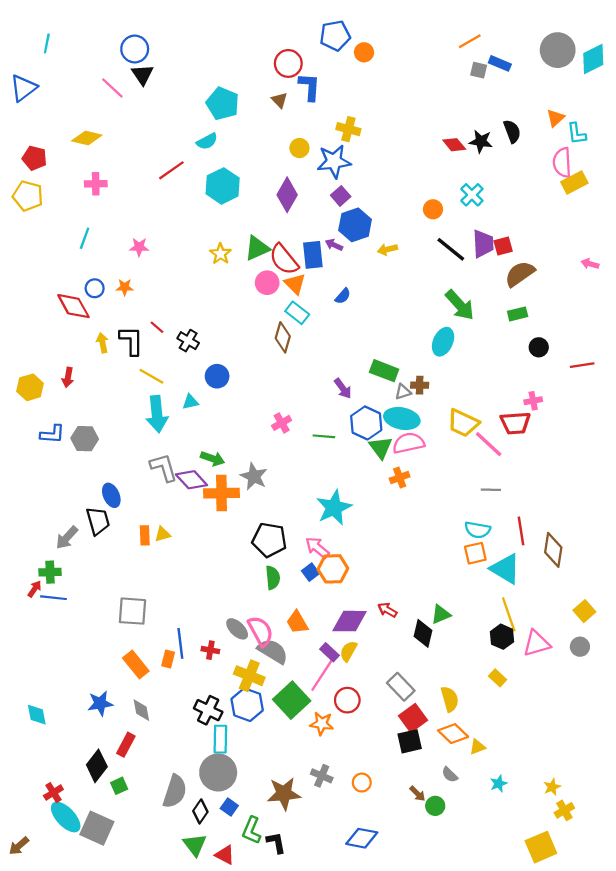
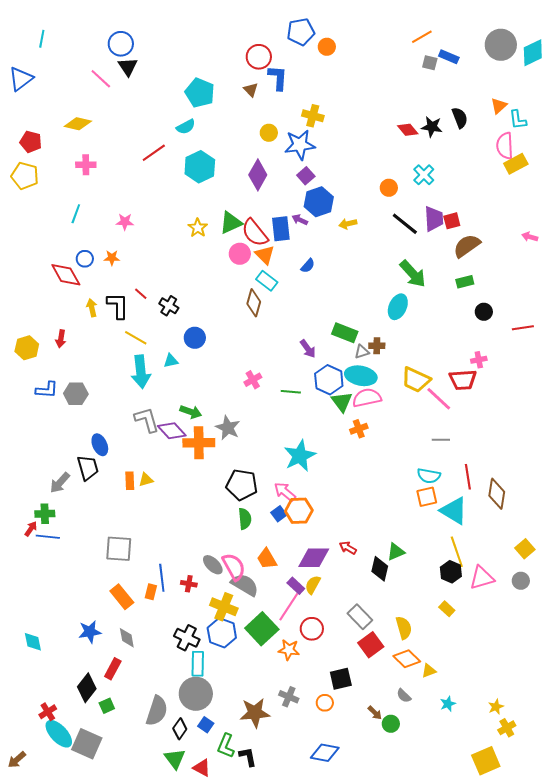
black square: (410, 741) -> (341, 679), moved

